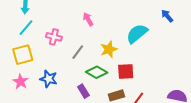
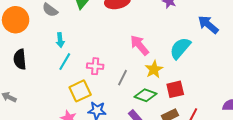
blue arrow: (167, 16) -> (208, 25), size x1.5
pink arrow: (88, 19) -> (139, 45), moved, size x1.5
yellow square: (23, 55) -> (80, 91), moved

